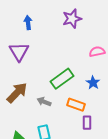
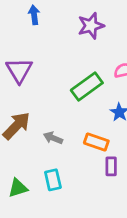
blue arrow: (28, 23) -> (34, 15), moved
green rectangle: (62, 79) -> (87, 87), moved

